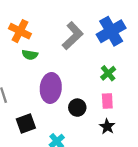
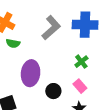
blue cross: (111, 31) -> (85, 25), turned 30
pink rectangle: (107, 101) -> (80, 86), turned -40

